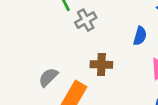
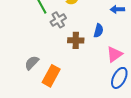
brown cross: (101, 65) -> (76, 40), moved

